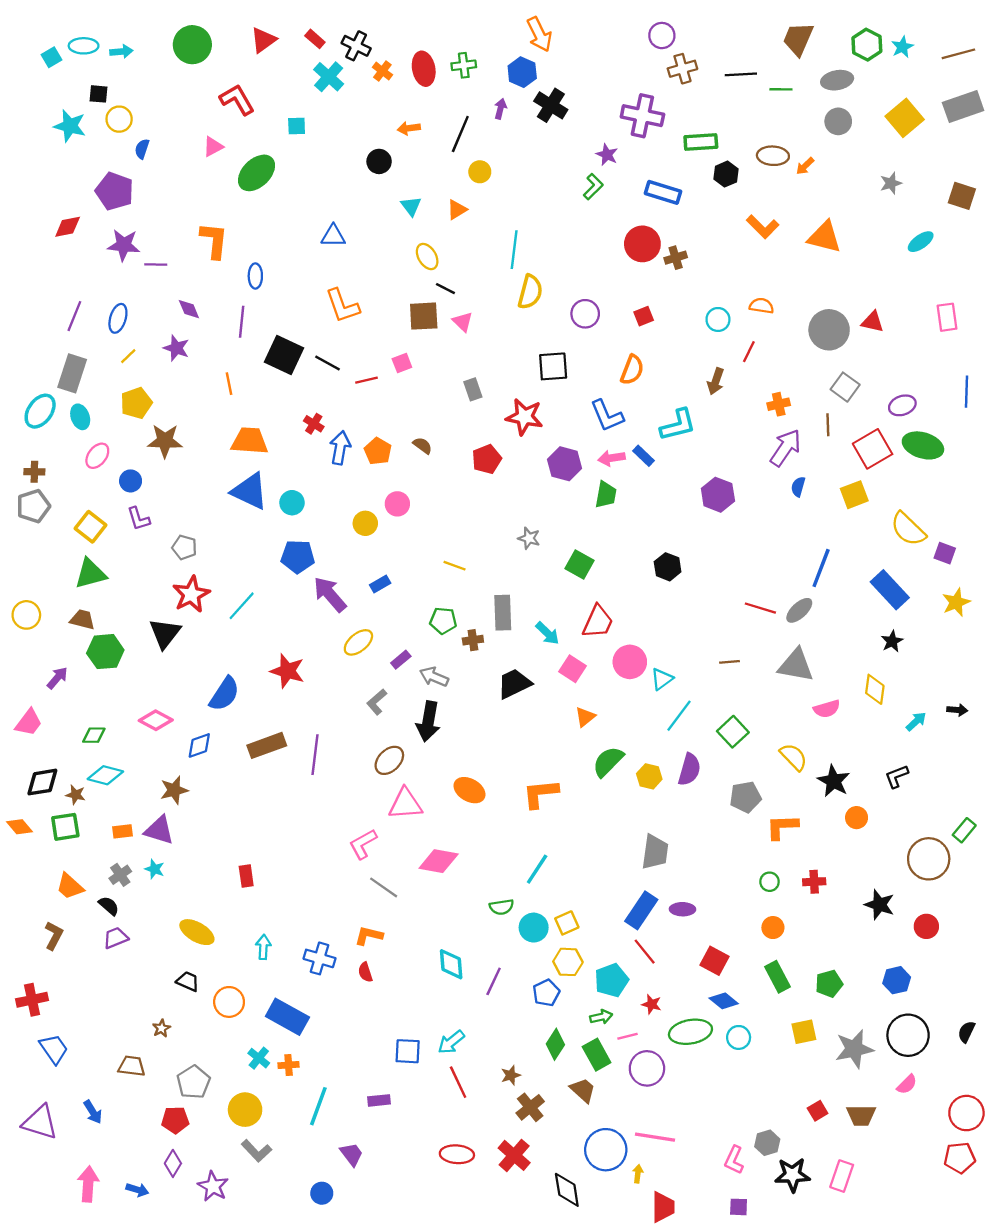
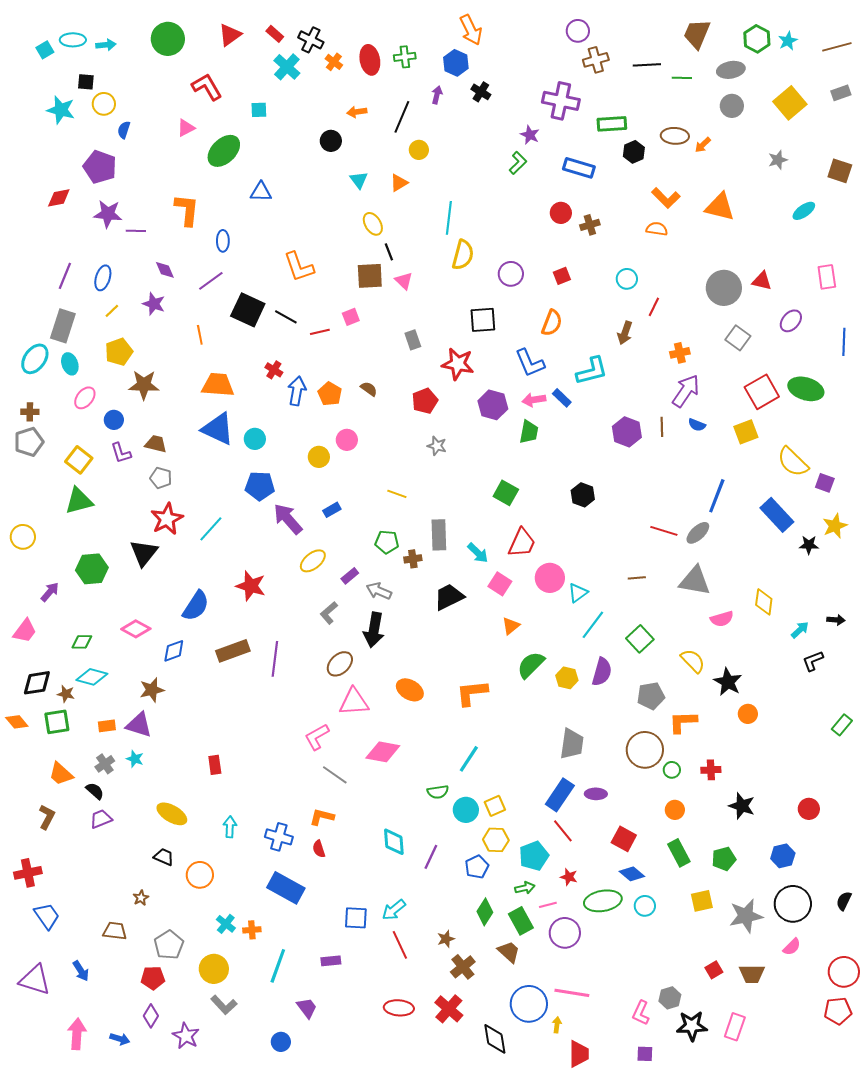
black cross: (551, 105) -> (481, 92), size x0.7
gray rectangle: (963, 106) -> (841, 93), size x0.6
blue triangle: (333, 236) -> (261, 192), moved
red circle: (642, 244) -> (561, 213), size x0.7
black line: (445, 289) -> (389, 252), turned 42
orange semicircle: (761, 306) -> (657, 229), moved
purple line: (242, 322) -> (211, 281), turned 48
purple ellipse: (902, 405) -> (791, 321), moved, turned -30
brown line: (828, 425) -> (662, 427), moved
blue semicircle: (798, 487) -> (697, 425), turned -84
gray star: (529, 538) -> (437, 446), moved
brown trapezoid: (82, 620) -> (156, 444), moved
black star: (892, 641) -> (809, 545), moved, turned 30
black L-shape: (897, 776) -> (813, 661), moved
brown circle: (929, 859) -> (645, 750), moved
black star: (879, 905) -> (742, 806), moved
blue rectangle: (287, 1017) -> (286, 888), moved

